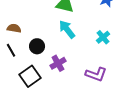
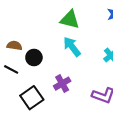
black circle: (37, 46) -> (34, 58), moved
black line: (11, 50) -> (11, 69), turned -32

